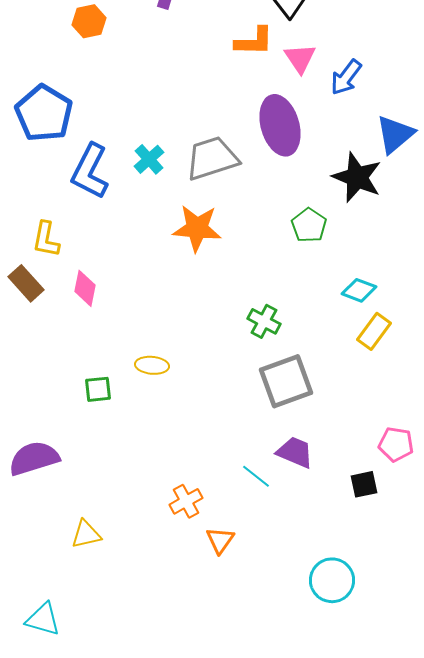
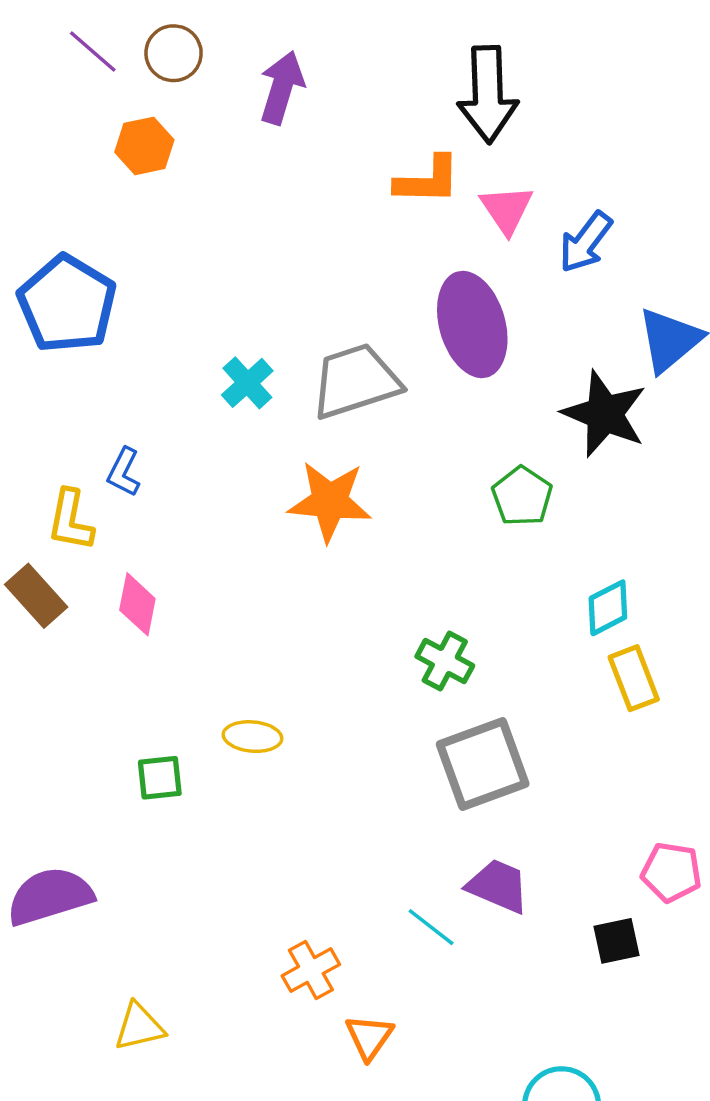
blue L-shape: (90, 171) -> (124, 472), moved, size x0.5
cyan diamond: (359, 290) -> (608, 608), turned -48
yellow rectangle: (374, 331) -> (634, 678), turned -57

